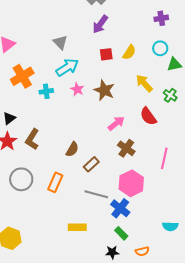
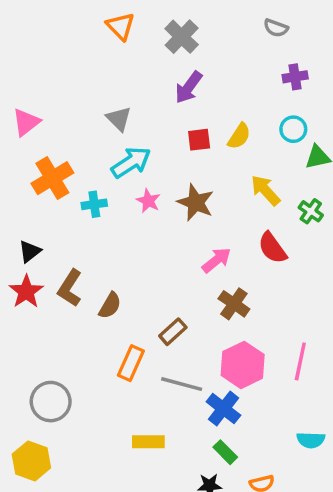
brown semicircle: (72, 149) -> (110, 306), moved
pink line: (164, 158) -> (300, 361), moved
gray circle: (21, 179) -> (51, 402), moved
orange rectangle: (55, 182) -> (131, 363), moved

